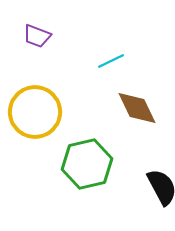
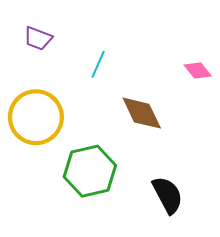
cyan line: (111, 61) -> (98, 64), moved, turned -40

